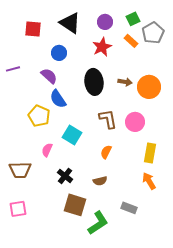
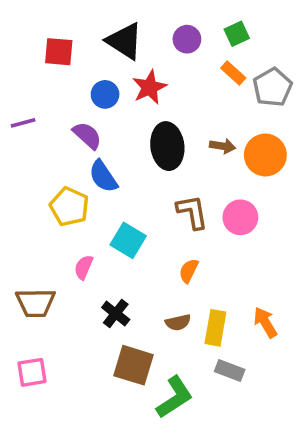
gray pentagon: (153, 33) -> (272, 87), moved
red star: (102, 47) -> (150, 87), moved
yellow rectangle: (150, 153) -> (215, 328), moved

